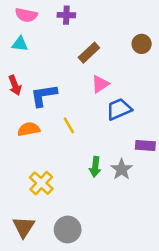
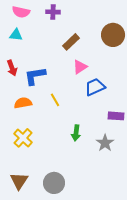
brown circle: (142, 44) -> (113, 35), size x1.5
gray star: (122, 169) -> (105, 143), moved
yellow cross: (41, 183) -> (23, 138), moved

